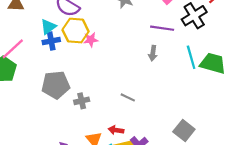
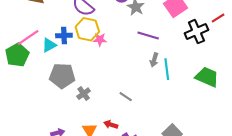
cyan triangle: (48, 27) -> (49, 45), moved
purple line: (162, 28) -> (148, 36), moved
cyan line: (191, 57) -> (167, 69), moved
gray cross: (82, 101) -> (84, 94), turned -32

